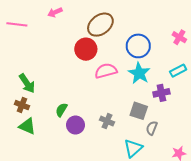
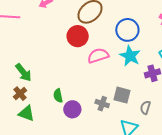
brown cross: (22, 105) -> (20, 94), turned 32
green semicircle: (61, 110) -> (58, 96), turned -40
gray square: (139, 111) -> (122, 95), moved

